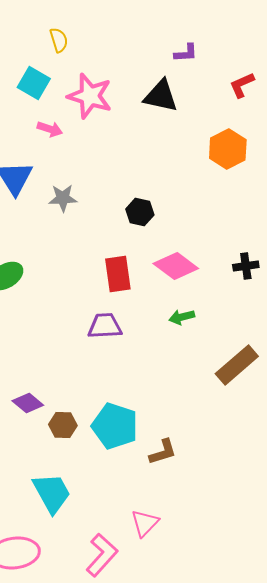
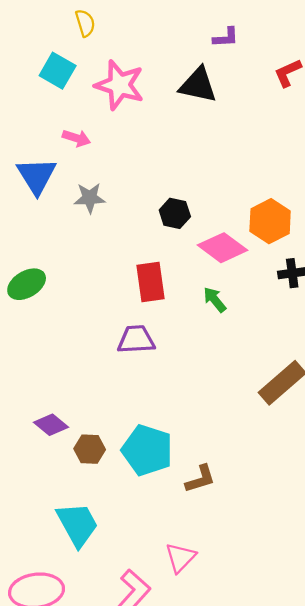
pink arrow: (50, 129) -> (76, 138), moved
orange hexagon: (228, 149) -> (270, 221), moved
pink diamond: (176, 266) -> (222, 248), moved
green arrow: (182, 317) -> (215, 300), moved, turned 65

